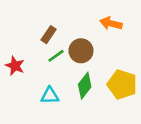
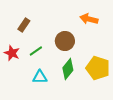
brown rectangle: (49, 35) -> (24, 25), moved
green line: (56, 56) -> (36, 51), moved

